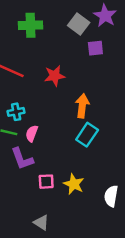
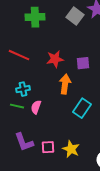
purple square: (95, 48) -> (83, 63), moved
orange arrow: (82, 106) -> (65, 84), moved
purple L-shape: (22, 159) -> (24, 142), moved

